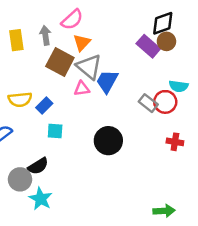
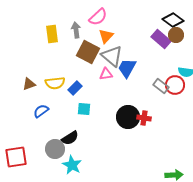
black diamond: (163, 23) -> (173, 20), turned 55
red cross: (175, 142) -> (144, 118), moved

